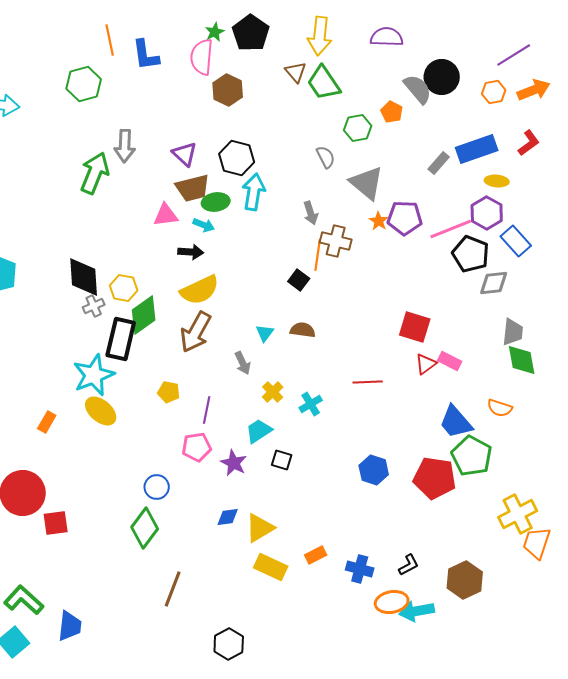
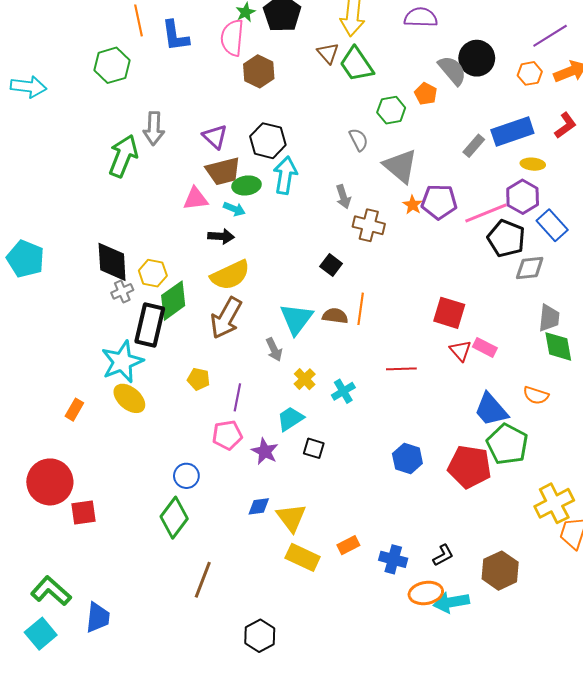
orange line: (318, 255) -> (361, 309), moved
cyan triangle: (265, 333) -> (296, 319), size x1.8
red triangle: (426, 364) -> (460, 351), turned -35
yellow triangle: (260, 528) -> (291, 518), turned -36

